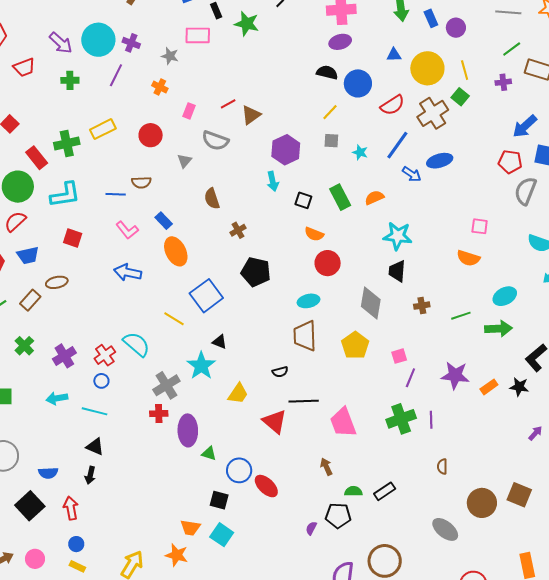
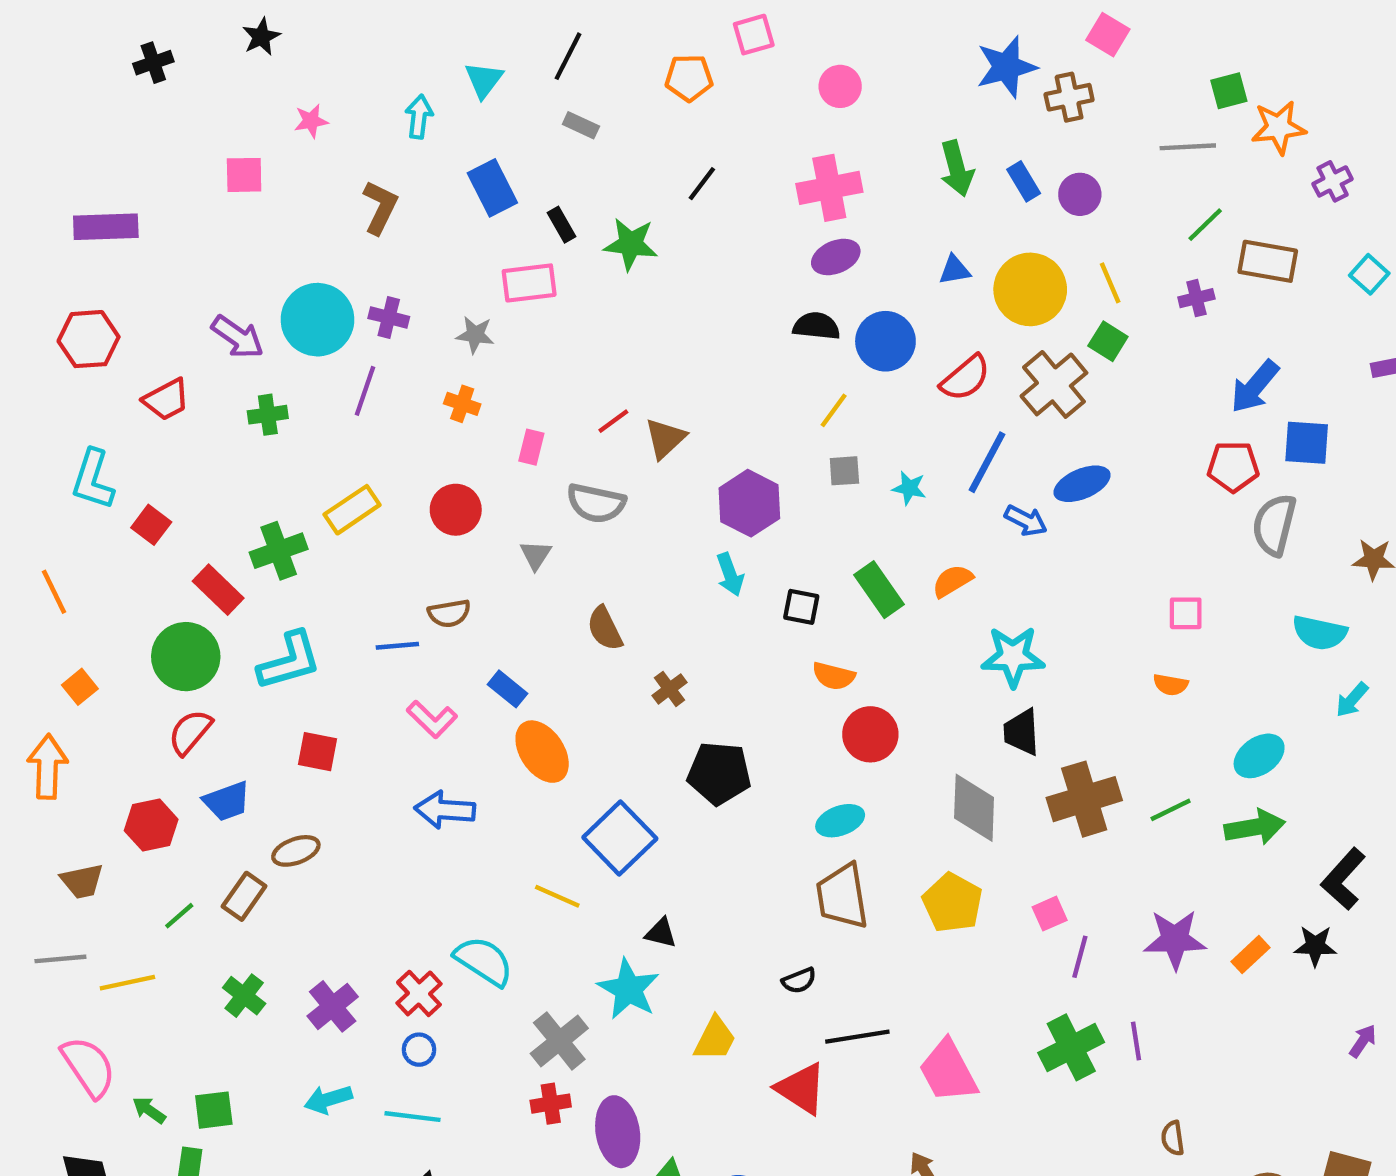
orange semicircle: (468, 258) -> (1171, 685), size x0.7
brown cross: (422, 306) -> (1084, 799), size x2.0

